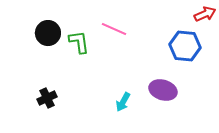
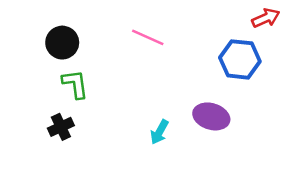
green L-shape: (79, 42) -> (75, 84), moved

